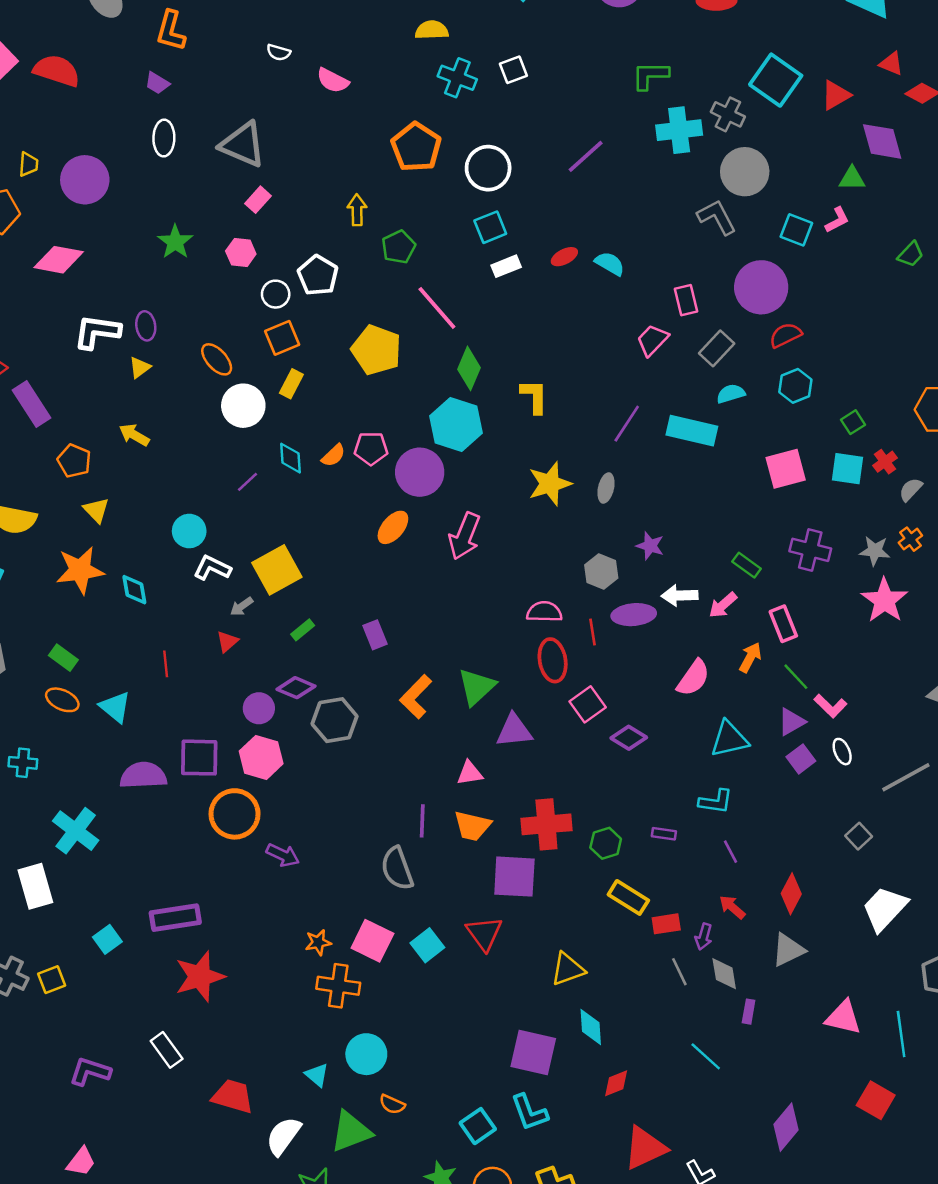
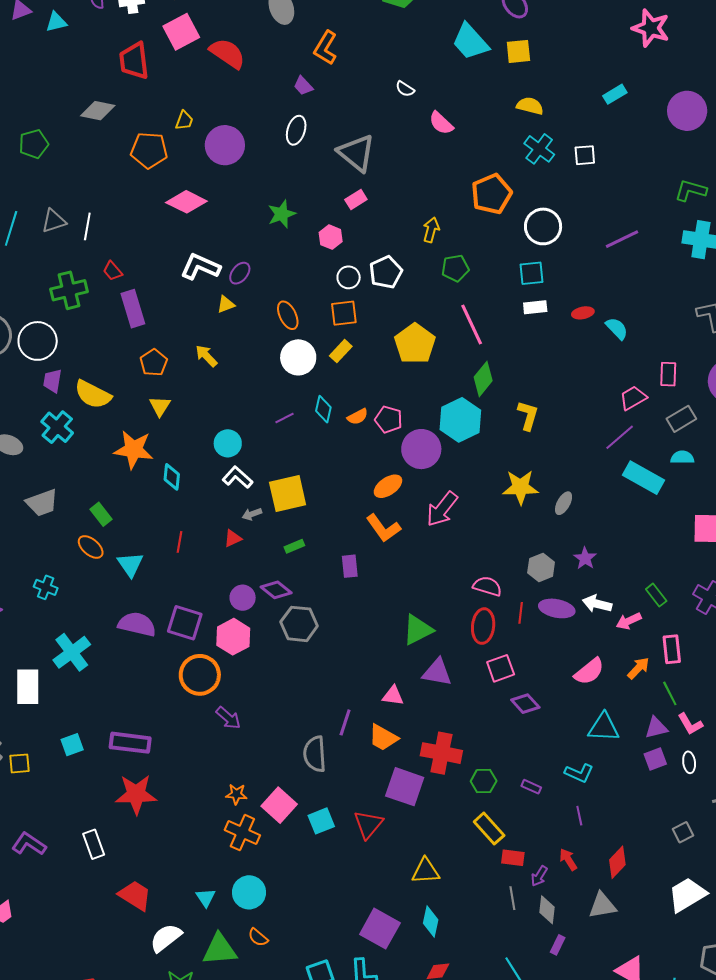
purple ellipse: (146, 326) -> (240, 273), turned 30
purple line: (627, 424) -> (620, 437), moved
orange L-shape: (416, 697) -> (383, 528), moved, turned -96

